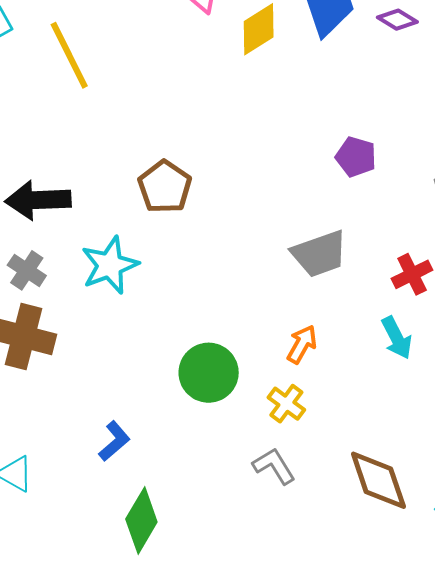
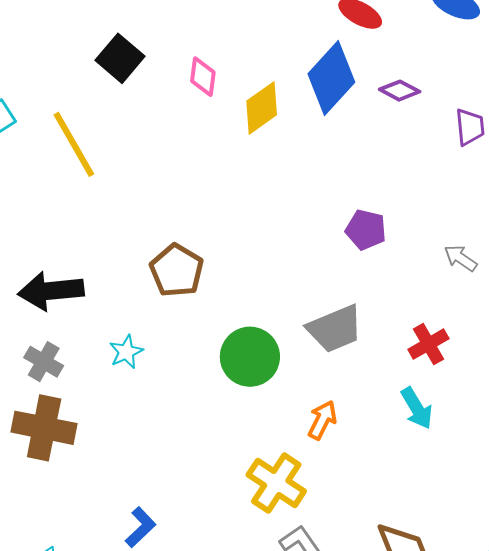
cyan star: (110, 265) -> (126, 352), size x0.6
green circle: (209, 373) -> (250, 357), moved
yellow cross: (286, 404) -> (276, 483), moved, size x1.5

